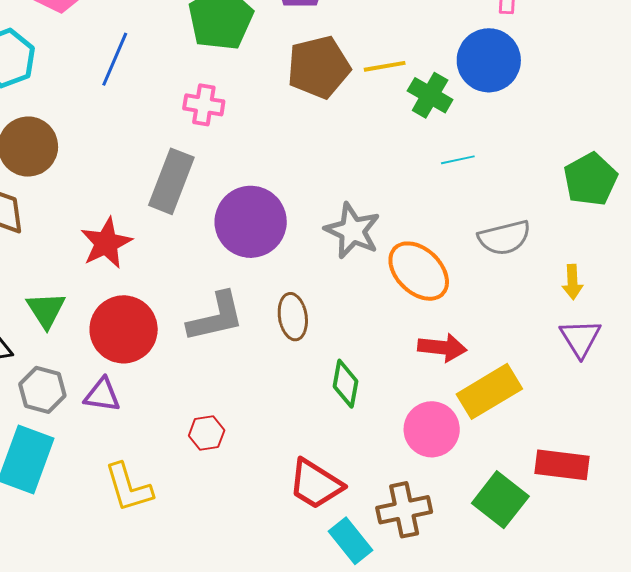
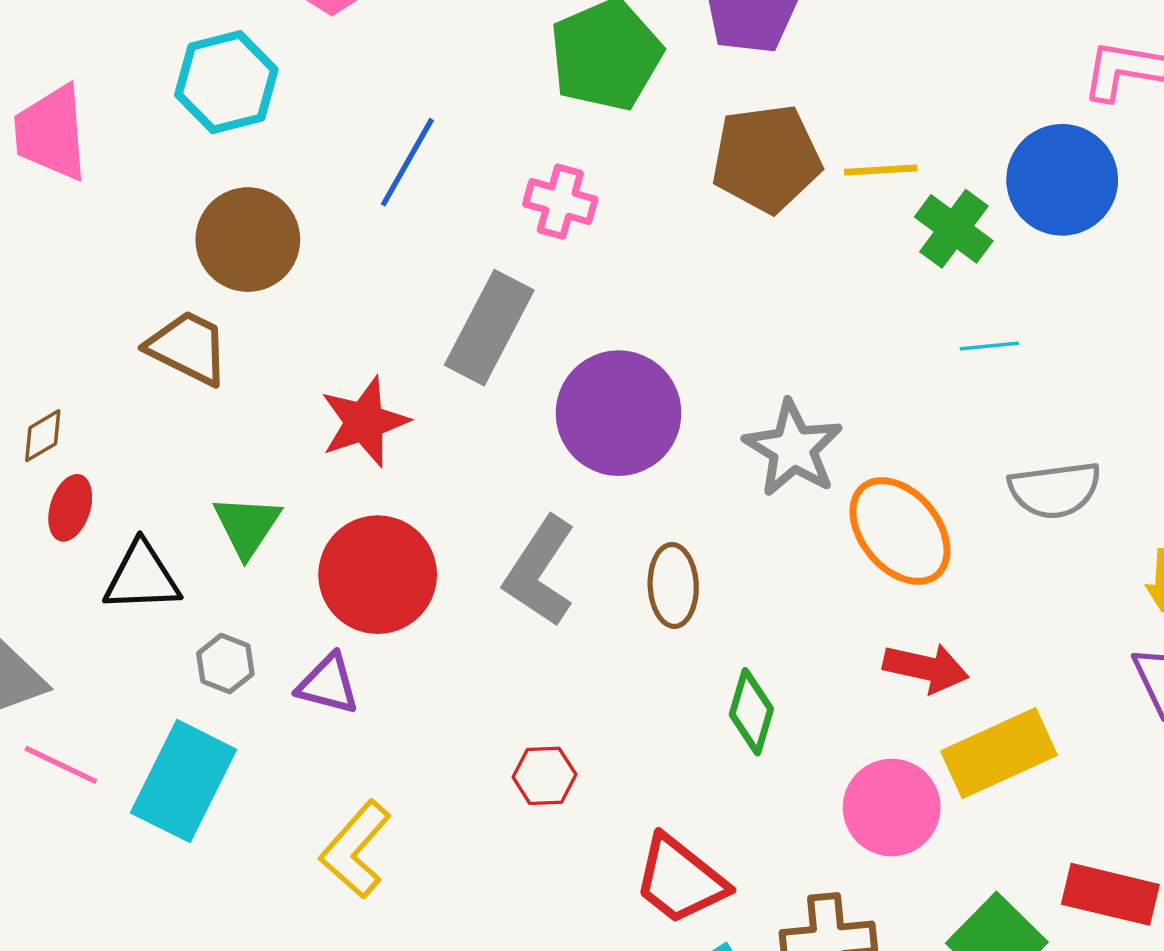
blue line: (115, 59) -> (407, 162), moved
gray L-shape: (216, 317) -> (540, 571), turned 130
gray hexagon: (42, 390) -> (225, 664), size x0.7
red hexagon: (207, 433) -> (544, 776), moved
yellow L-shape: (128, 488) -> (356, 849), turned 52

